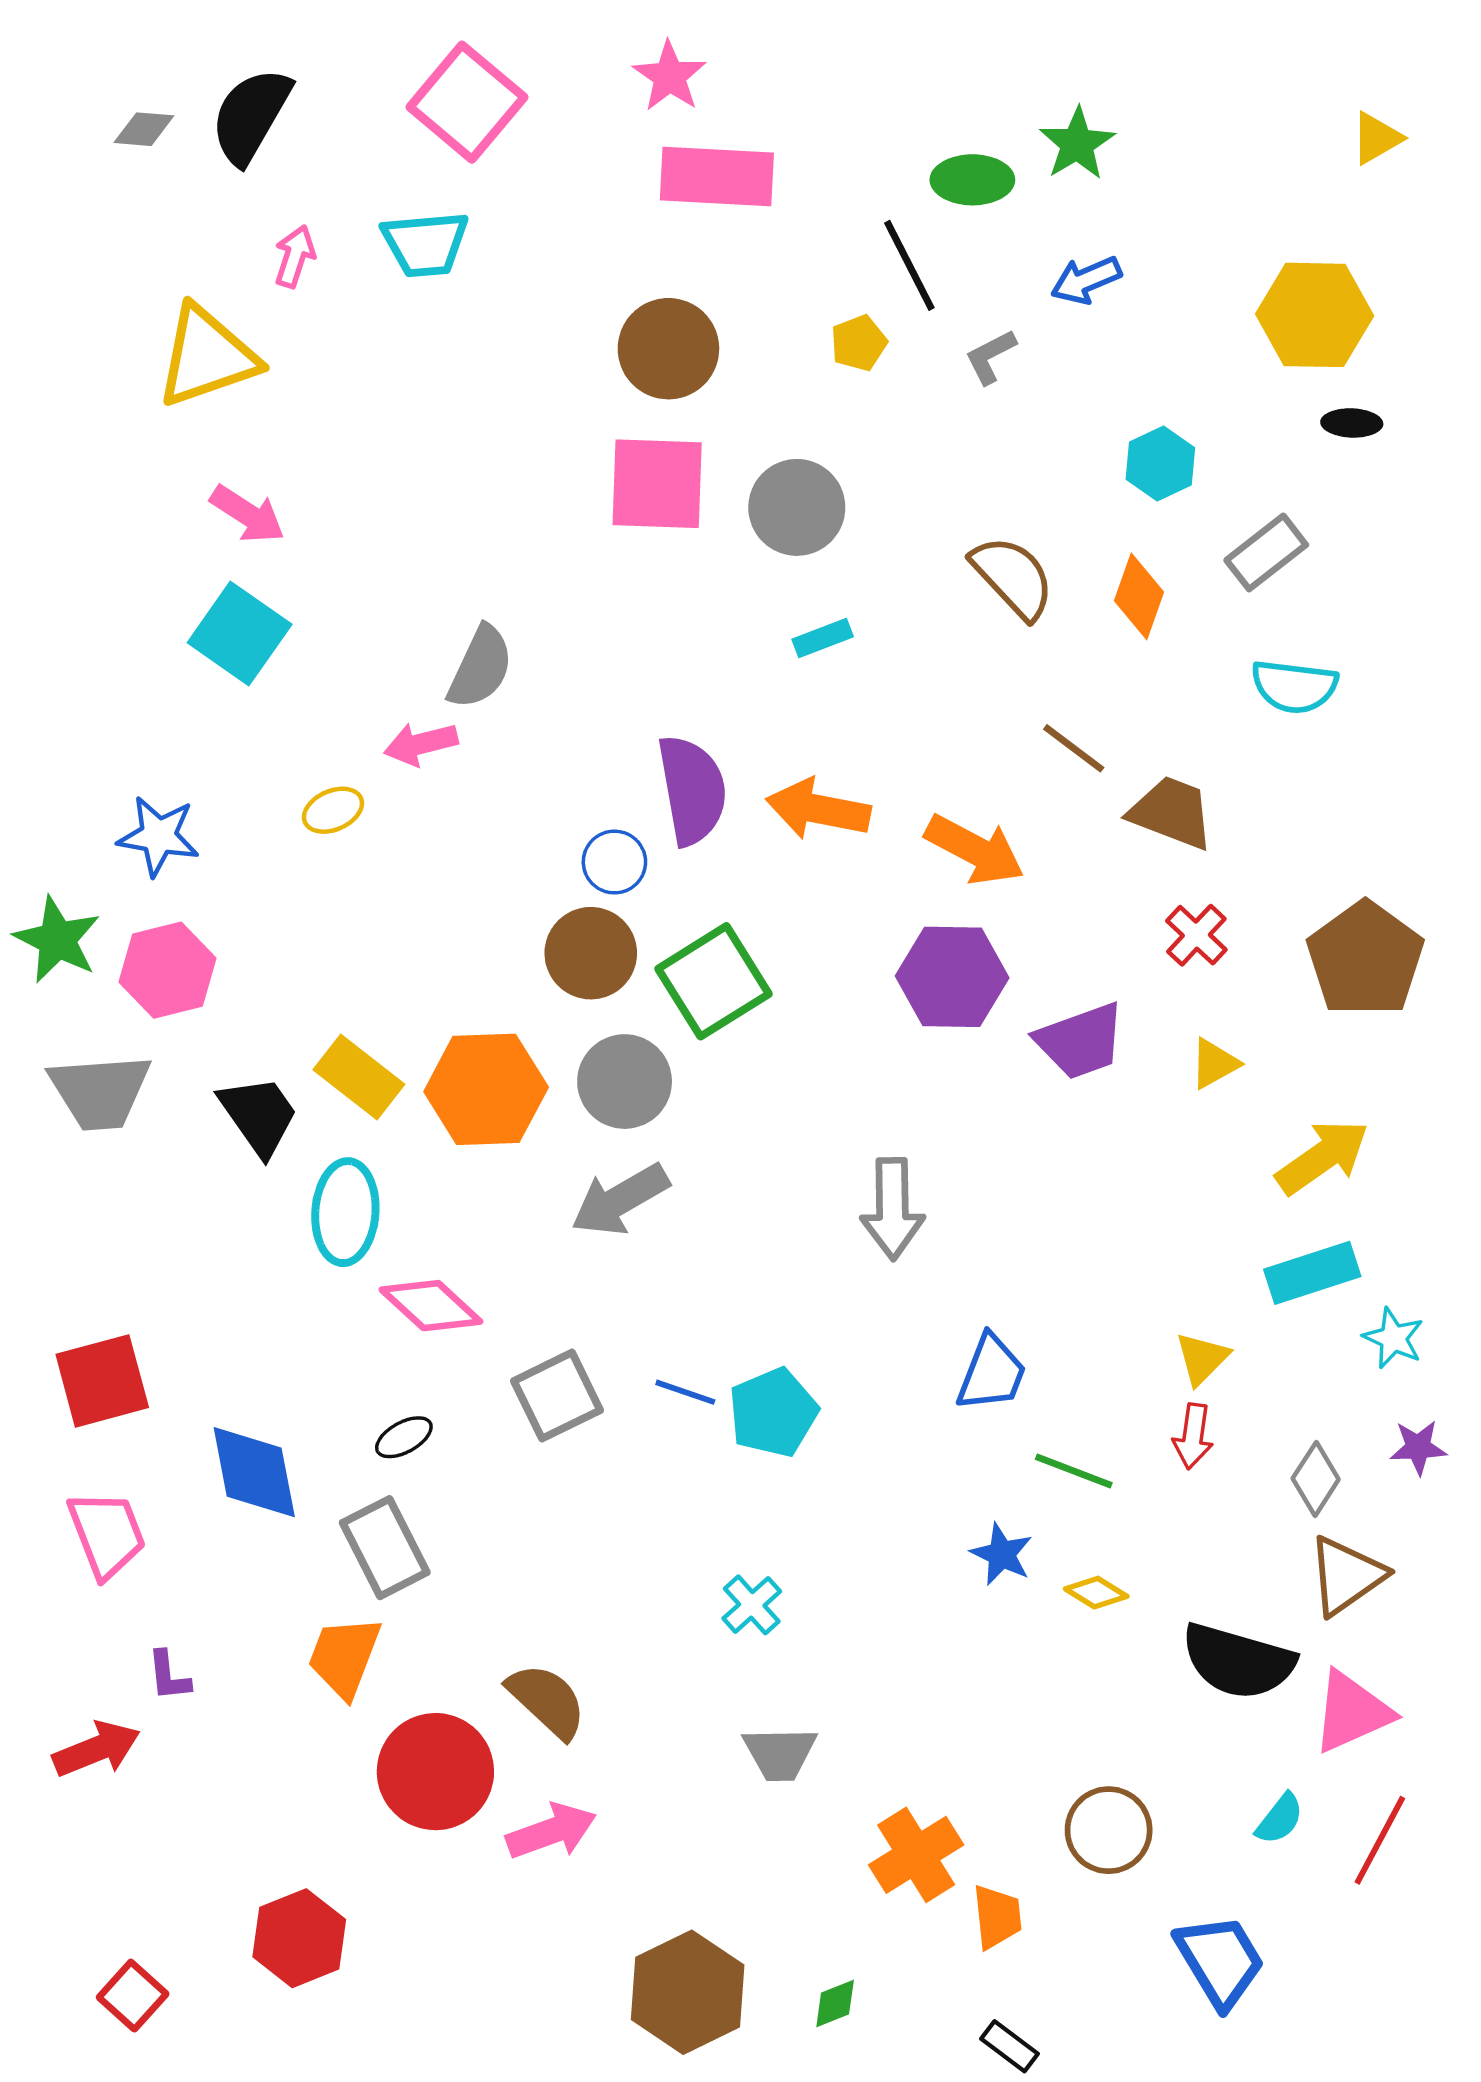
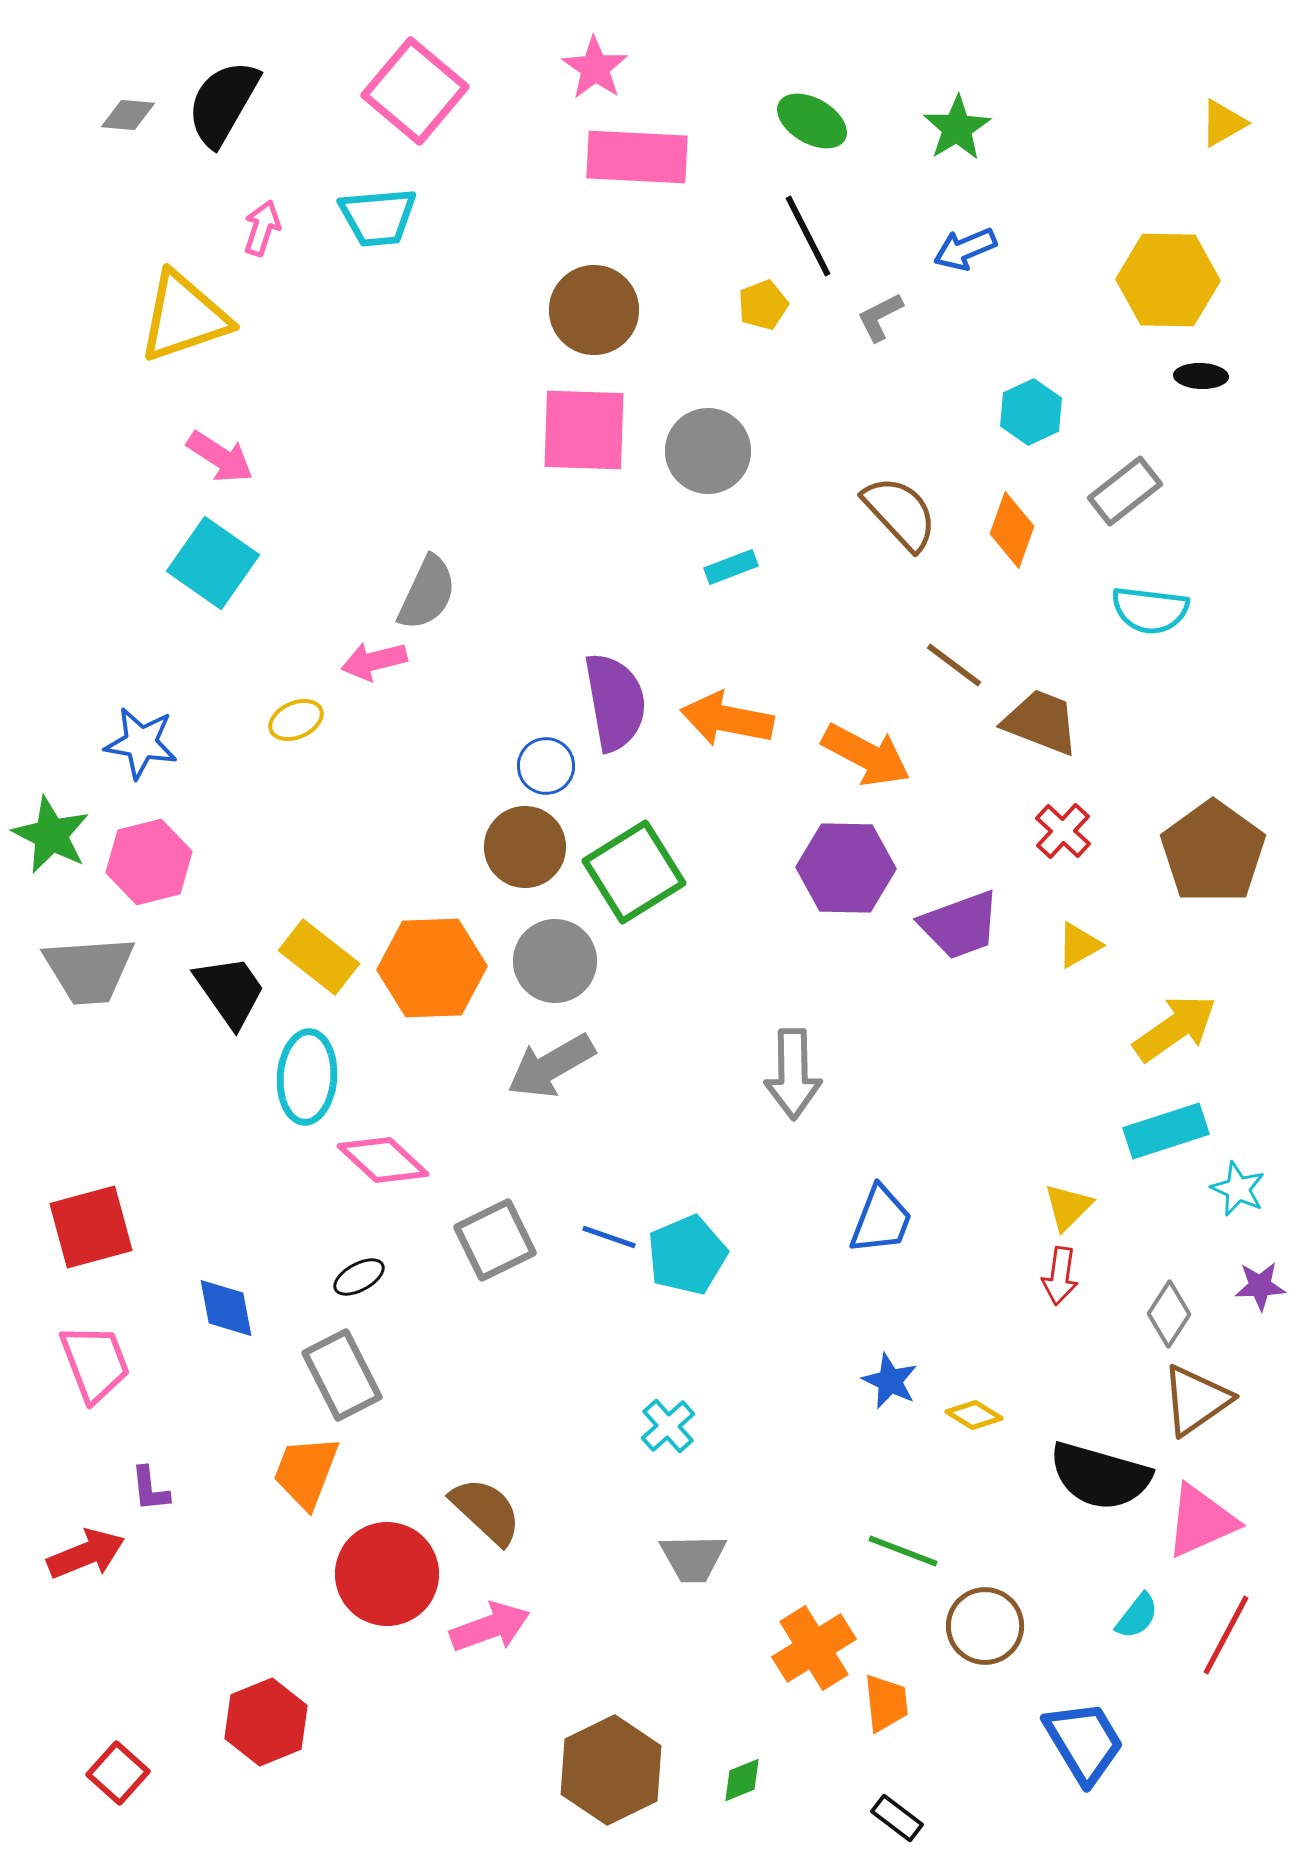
green ellipse: (972, 180) -> (812, 121), moved, turned 30
green line: (1074, 1471) -> (903, 1551), moved
blue diamond: (254, 1472) -> (226, 1308), size x0.7

